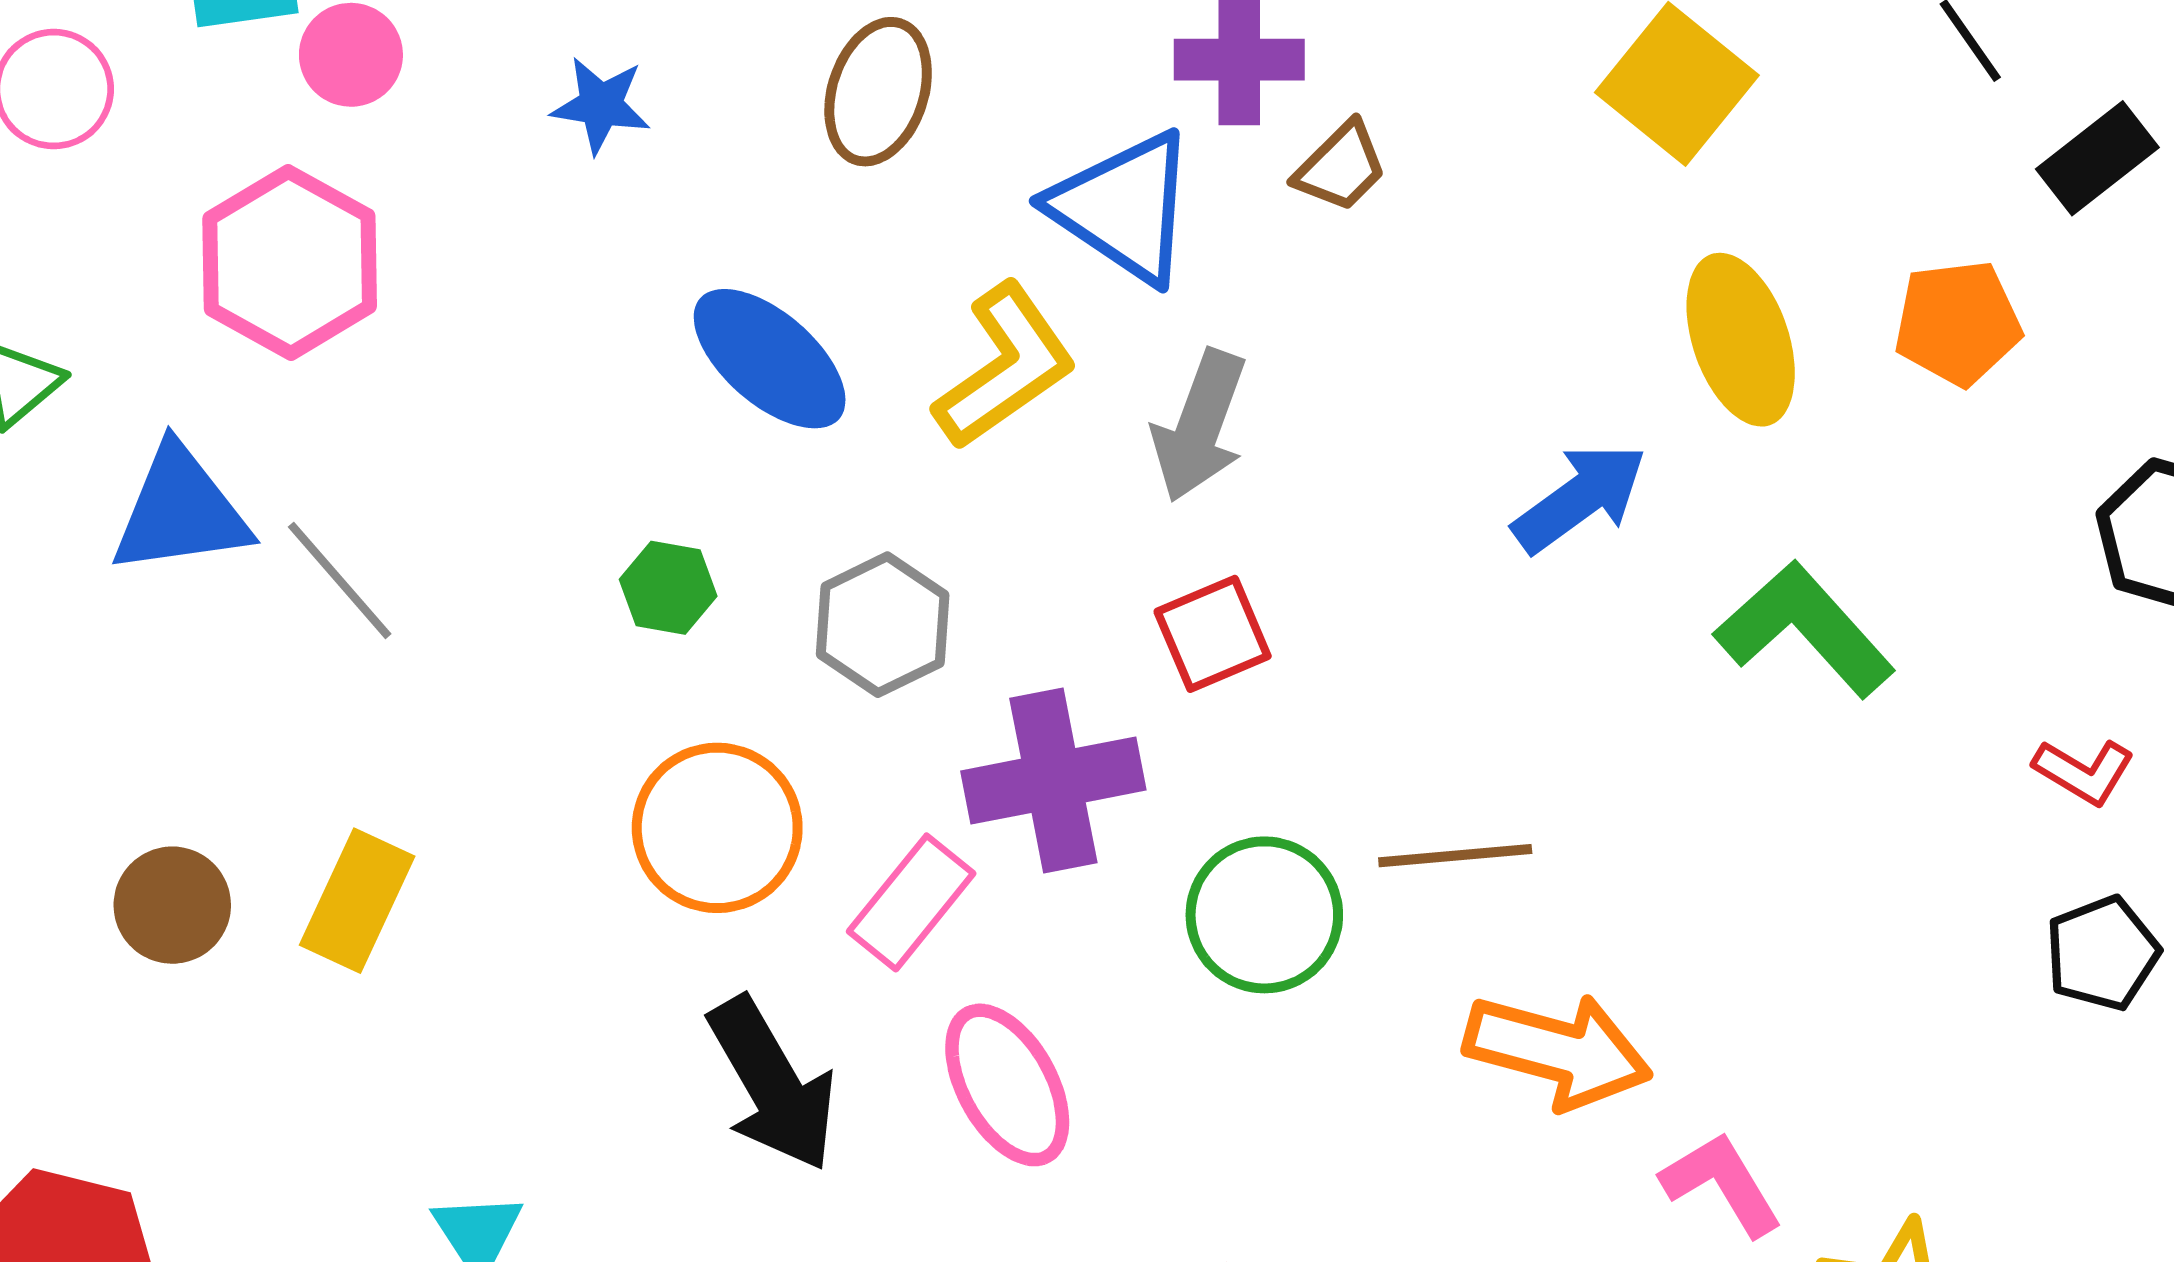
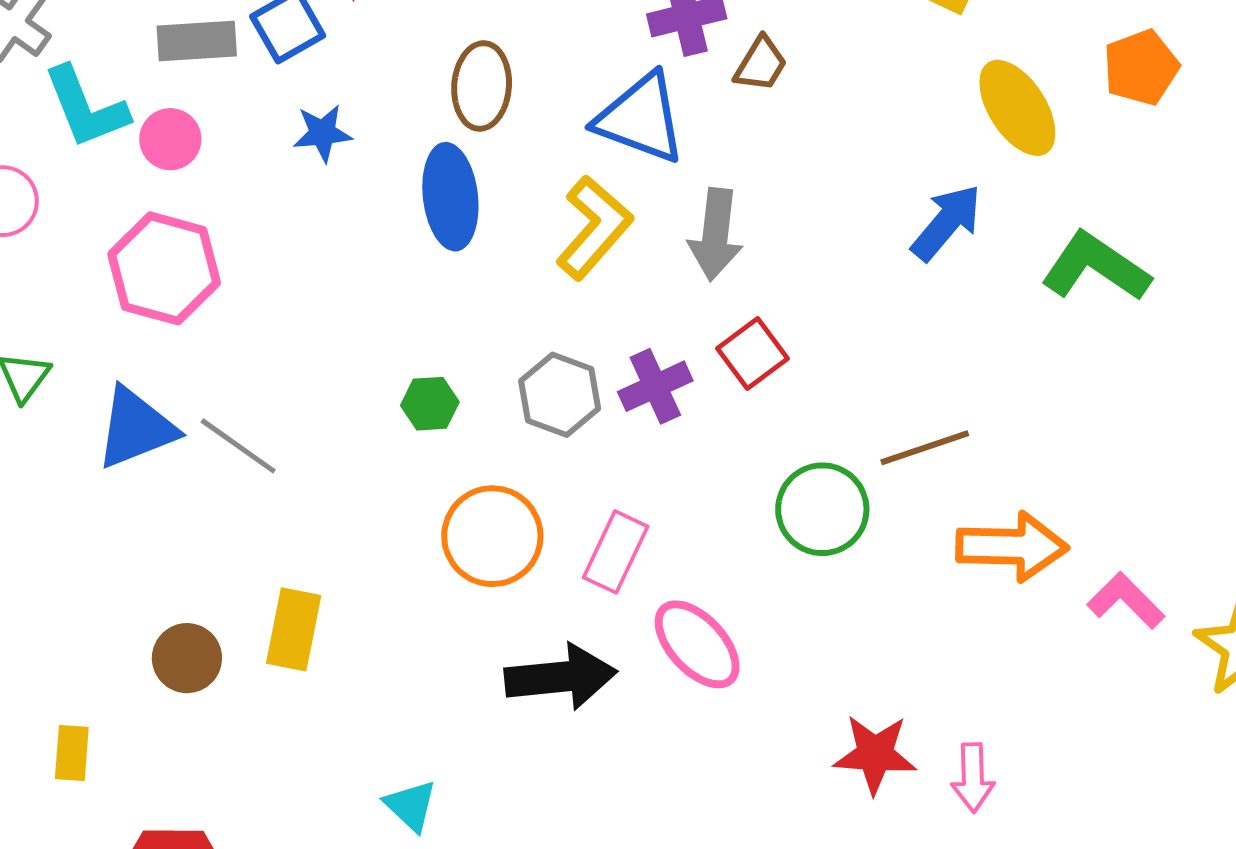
blue ellipse: (770, 359) -> (450, 197), moved, turned 56
purple cross: (1053, 780) -> (655, 386), moved, size x0.7
black arrow: (772, 1084) -> (561, 677), turned -52

